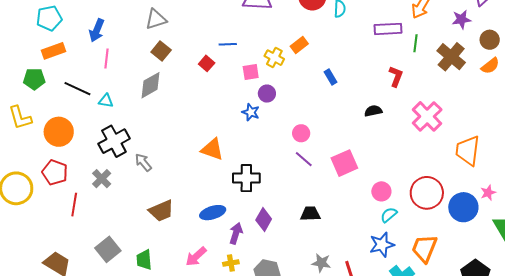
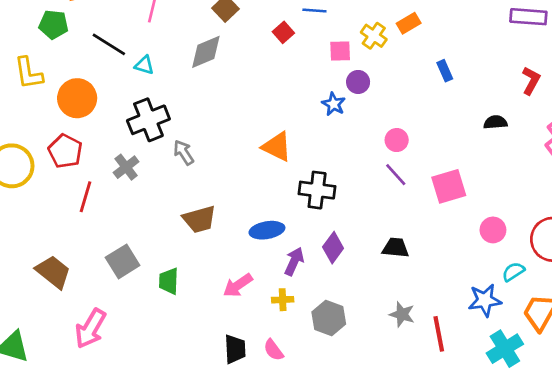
cyan semicircle: (389, 215) -> (513, 272), moved

